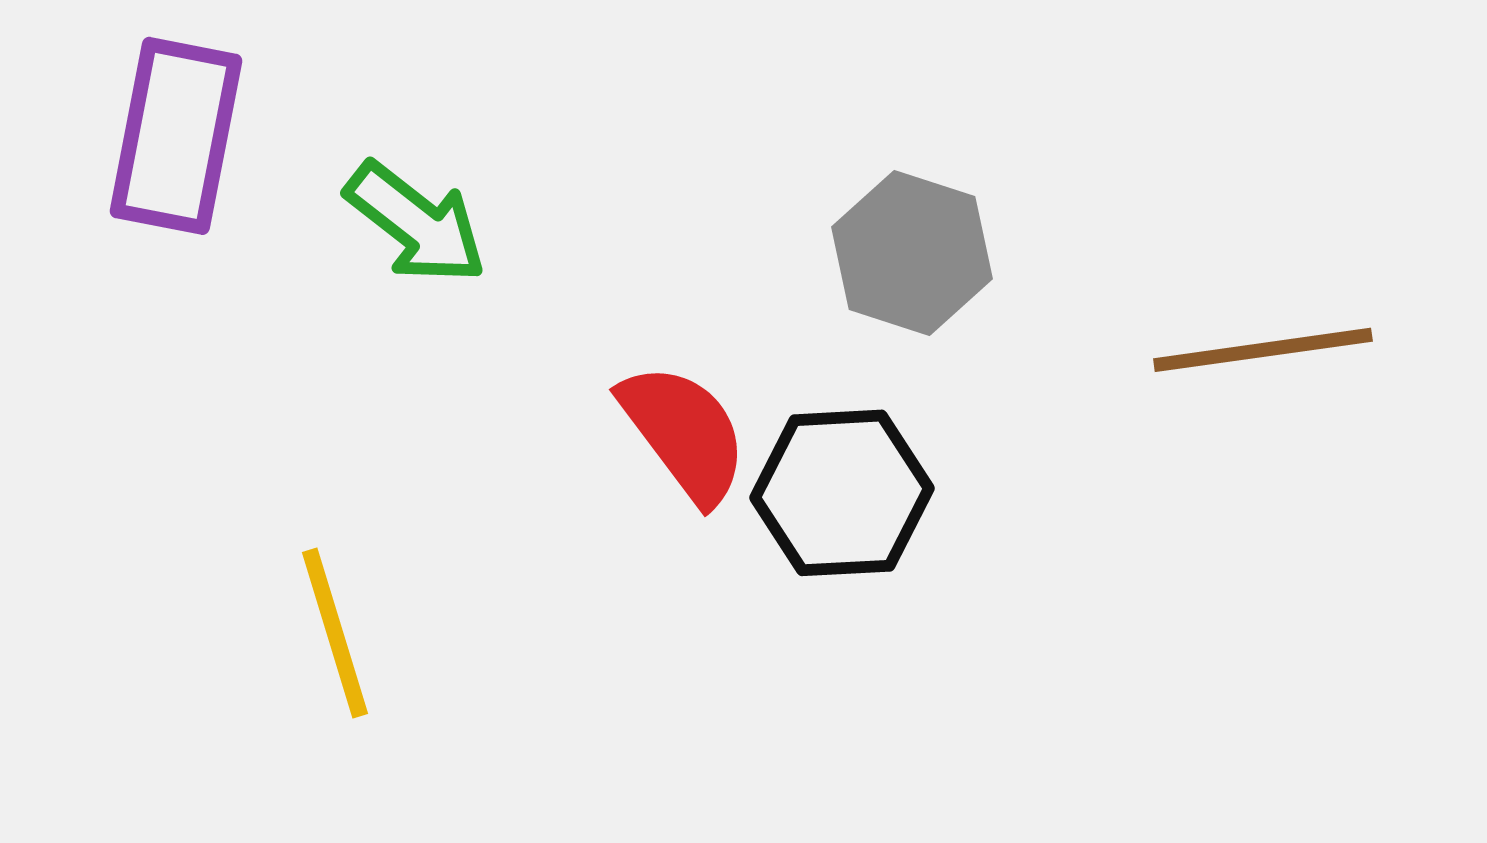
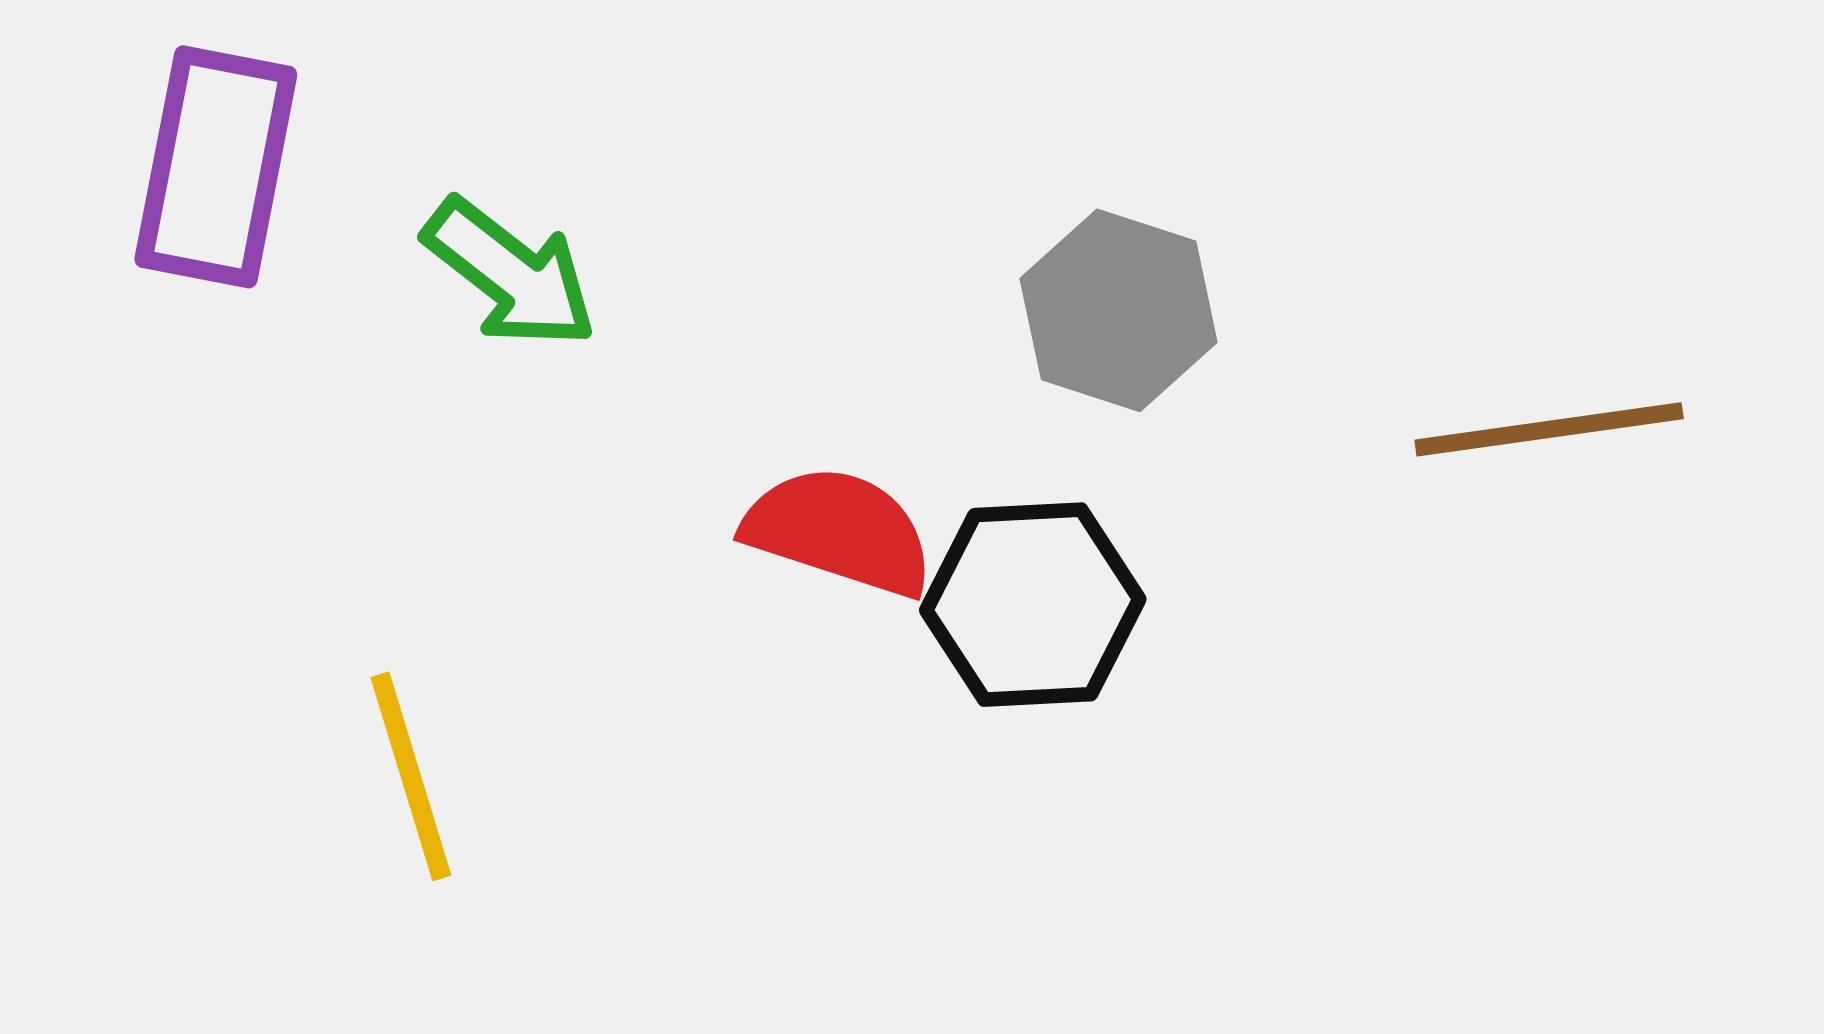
red semicircle: (684, 433) -> (839, 531), turned -35

